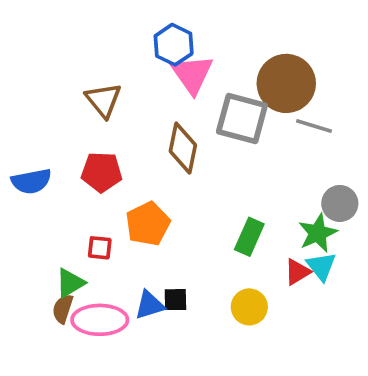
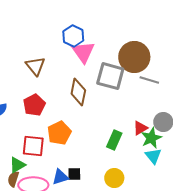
red pentagon: (102, 172) -> (34, 105), turned -30
red square: (100, 248) -> (33, 146), size x1.6
red triangle: (297, 272) -> (140, 128), moved

